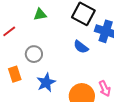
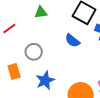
blue semicircle: (81, 47) -> (72, 41), moved

